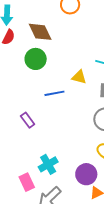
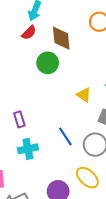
blue line: (54, 93) -> (65, 136), moved, turned 48
cyan cross: (48, 164) -> (28, 149), moved

